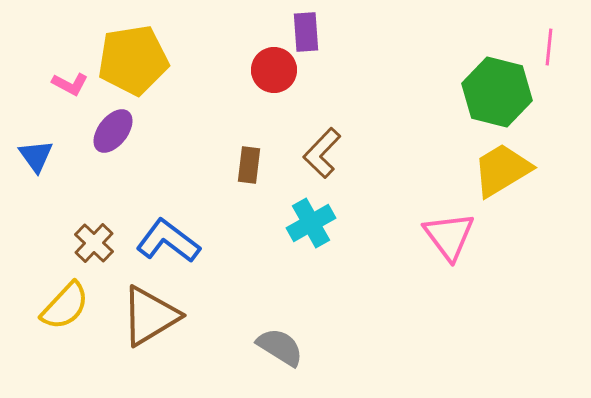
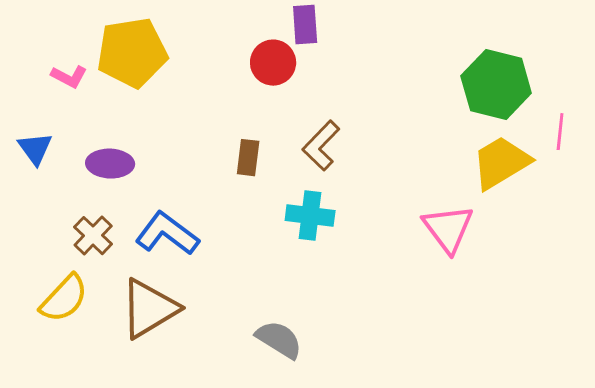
pink line: (549, 47) -> (560, 132), moved
purple ellipse: (113, 131) -> (110, 164), moved, turned 54
cyan cross: (311, 223) -> (310, 216), turned 36

